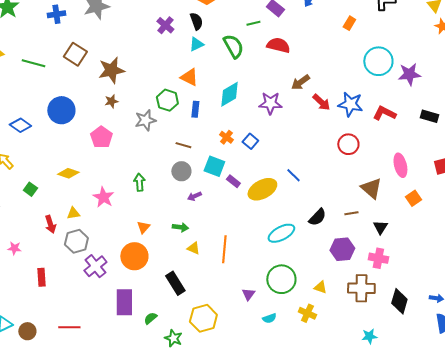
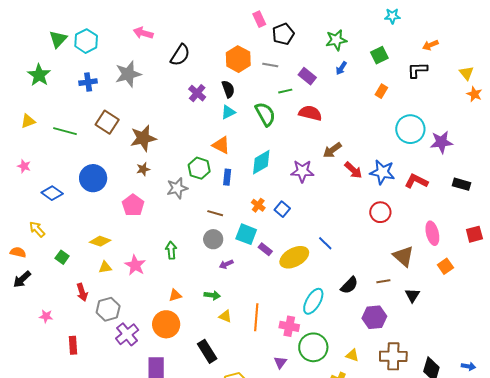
yellow triangle: (73, 213) -> (105, 267), moved
orange triangle: (143, 227) -> (175, 295), turned 32
cyan ellipse: (281, 233) -> (313, 301), turned -32
pink cross: (378, 258) -> (289, 326), moved

